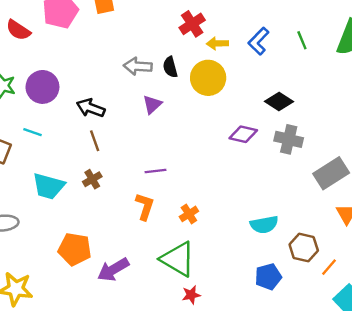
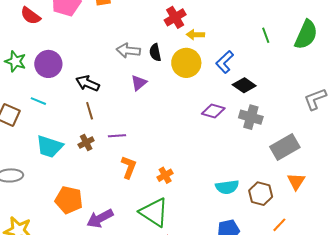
blue L-shape: (259, 41) -> (225, 62), moved
purple line: (155, 171) -> (117, 136), moved
brown hexagon: (304, 248) -> (261, 194), moved

